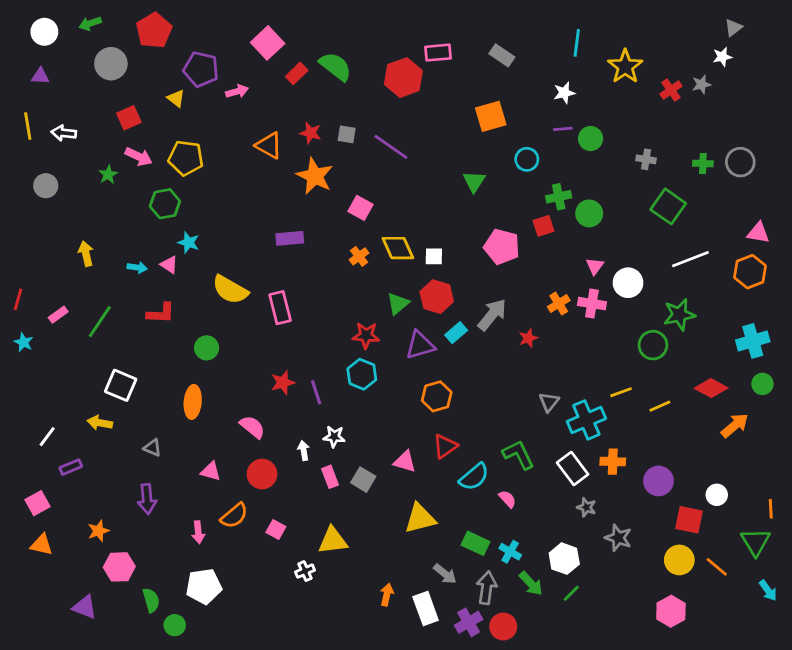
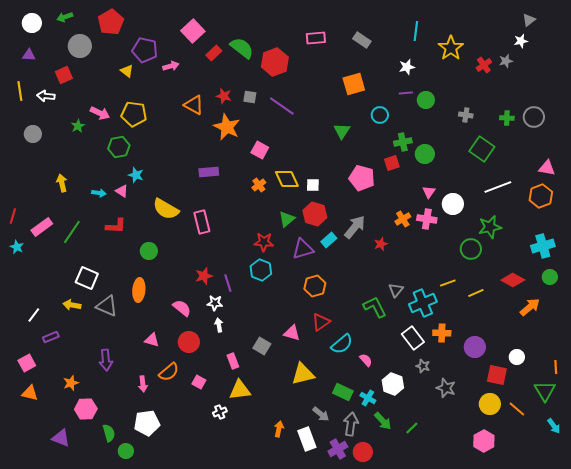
red hexagon: (403, 78) -> (275, 62), moved
red square: (129, 118) -> (64, 75), moved
pink rectangle: (58, 315) -> (42, 227), size x1.5
white star: (334, 437) -> (215, 303), moved
gray triangle: (152, 448) -> (107, 306), moved, size x1.6
green L-shape: (518, 455) -> (375, 307), moved
pink rectangle: (330, 477) -> (233, 361), moved
white hexagon: (564, 559) -> (393, 384), moved

